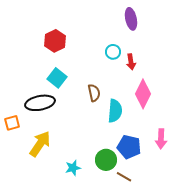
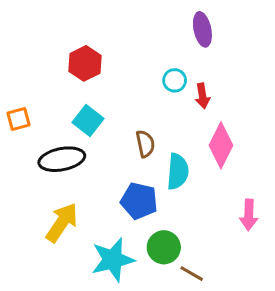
orange square: (12, 123) -> (18, 119), moved
blue pentagon: (129, 147) -> (139, 201), moved
cyan star: (73, 168) -> (113, 260), size x1.8

